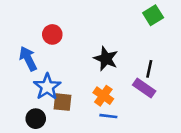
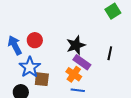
red circle: (52, 34) -> (35, 40), moved
black star: (106, 59) -> (76, 45), turned 30
purple rectangle: (144, 88) -> (82, 62), moved

